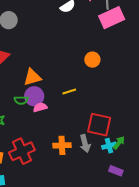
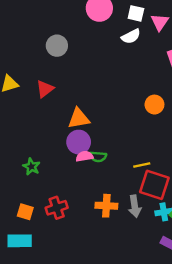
yellow line: (69, 91) -> (142, 165), moved
green semicircle: (21, 100) -> (98, 157), moved
red cross: (22, 151) -> (57, 208), size x0.7

